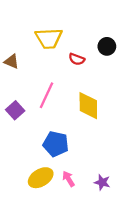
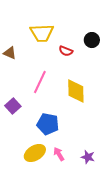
purple square: (15, 110) -> (13, 106), moved

